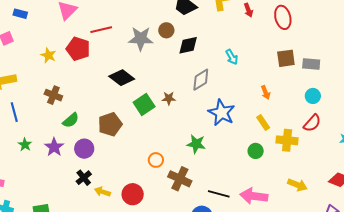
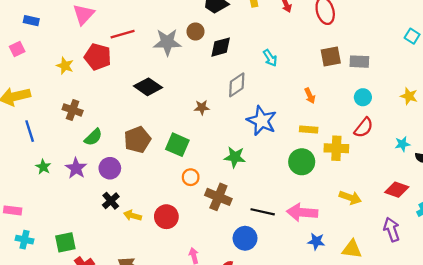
green square: (144, 105) -> (177, 145), moved, turned -30
yellow rectangle: (263, 123) -> (309, 130), turned -49
green circle: (256, 151) -> (302, 162), size x1.5

